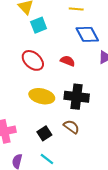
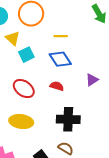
blue diamond: (87, 34) -> (60, 59), moved
yellow ellipse: (42, 96) -> (21, 121), moved

